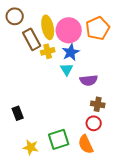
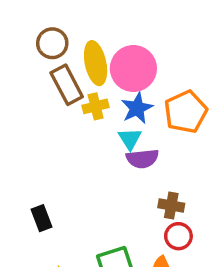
brown circle: (15, 16) -> (52, 43), moved
orange pentagon: (98, 28) -> (186, 112), moved
purple semicircle: (89, 80) -> (142, 159), moved
brown cross: (98, 104) -> (171, 205), moved

